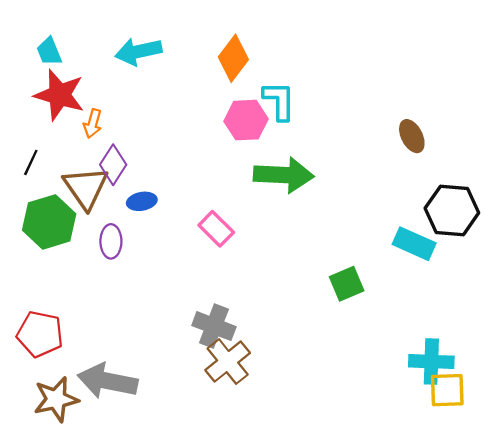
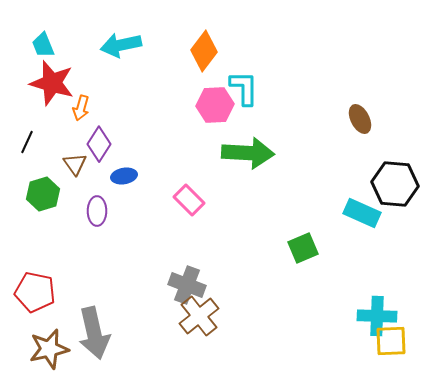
brown triangle: (86, 188) -> (75, 164), size x0.6
green hexagon: (49, 222) -> (43, 194), size x0.7
gray arrow: (107, 381) -> (94, 333), turned -114

